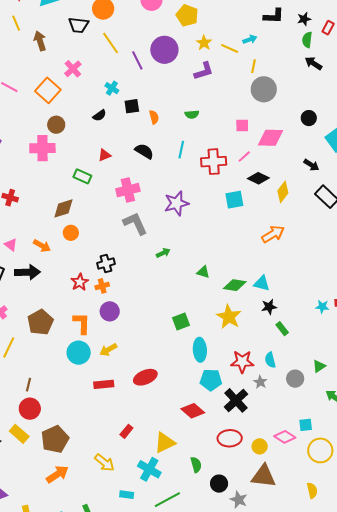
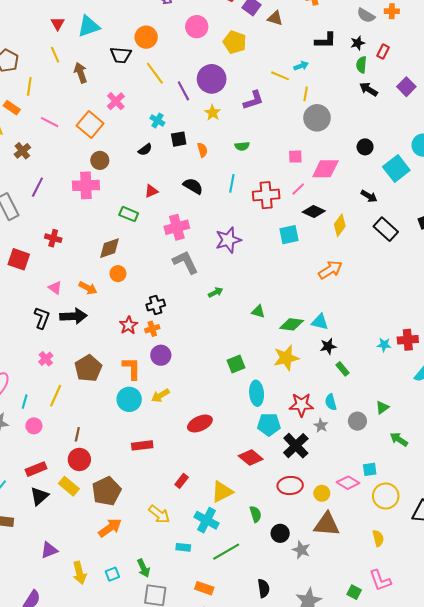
yellow star: (204, 43) -> (213, 113), moved
yellow star: (229, 317) -> (286, 358), turned 30
red rectangle: (104, 384) -> (142, 445), moved

